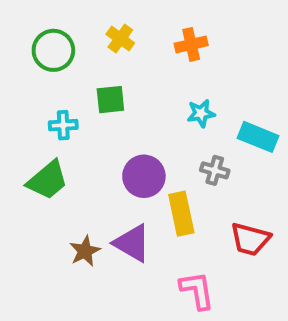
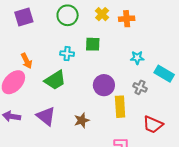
orange cross: (191, 44) -> (127, 19), moved
purple triangle: (132, 243) -> (46, 116), moved
brown star: (85, 251) -> (82, 120), moved

